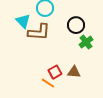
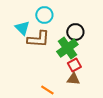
green cross: (86, 42) -> (67, 48), moved, size x1.5
red square: (55, 72) -> (74, 65), moved

